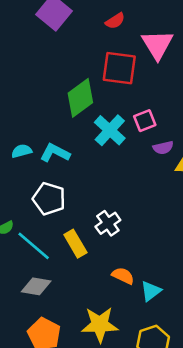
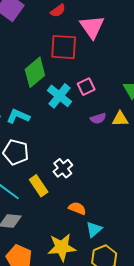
purple semicircle: (163, 148) -> (98, 118), moved
cyan triangle: (151, 291) -> (94, 229), moved

